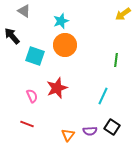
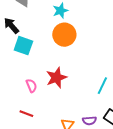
cyan square: (35, 56) -> (23, 46), moved

